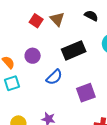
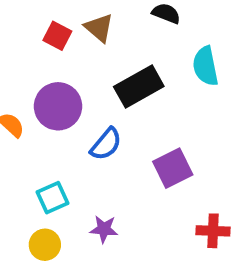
purple circle: (33, 56) -> (58, 106), size x1.5
cyan square: (12, 83) -> (53, 198), moved

